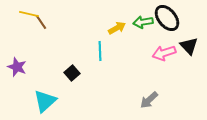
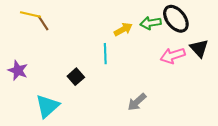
gray arrow: (149, 100) -> (137, 102), moved

